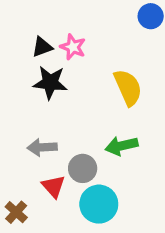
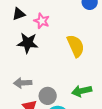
black triangle: (42, 47) -> (19, 14), moved
green arrow: (121, 146) -> (82, 91), moved

